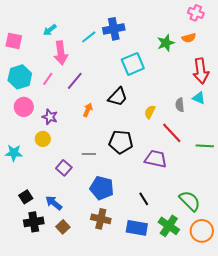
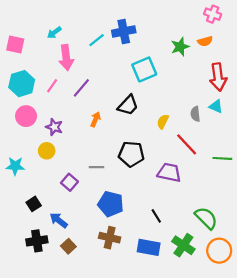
black square: (26, 197) -> (34, 204), moved

